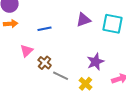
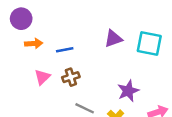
orange arrow: (11, 24) -> (34, 44), moved
brown cross: (45, 63) -> (71, 77), moved, turned 32

